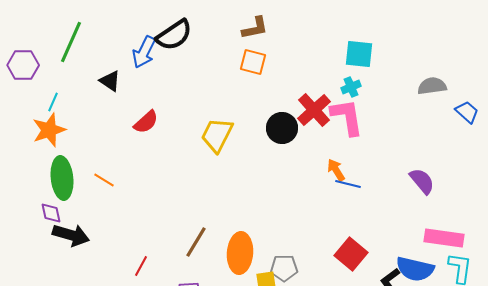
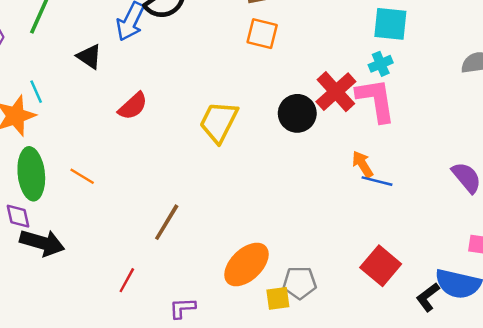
cyan line: (53, 102) -> (36, 92), moved, turned -48
brown line: (196, 242) -> (167, 222), moved
orange ellipse: (240, 253) -> (246, 264), turned 42

